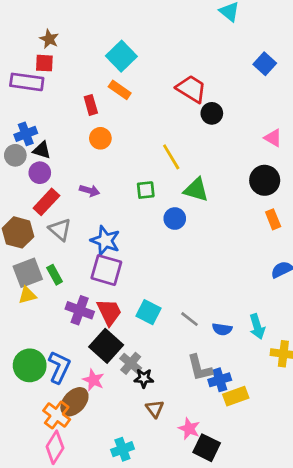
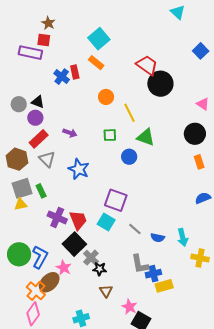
black circle: (212, 113) -> (160, 84), size x1.6
blue cross: (26, 134) -> (62, 77), moved, turned -35
orange circle: (100, 138) -> (106, 97), moved
purple square: (106, 270) -> (116, 200), moved

